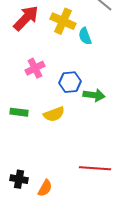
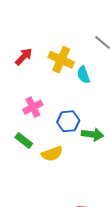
red arrow: (26, 18) -> (24, 57), size x0.7
green rectangle: (19, 112) -> (24, 141), moved, turned 30

